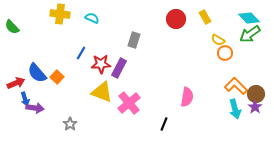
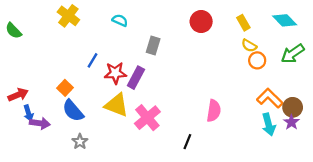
yellow cross: (60, 14) -> (68, 16), turned 30
yellow rectangle: (205, 17) -> (243, 23), moved
cyan semicircle: (92, 18) -> (120, 20), moved
green arrow: (250, 34) -> (293, 54), moved
blue semicircle: (37, 73) -> (73, 111), moved

